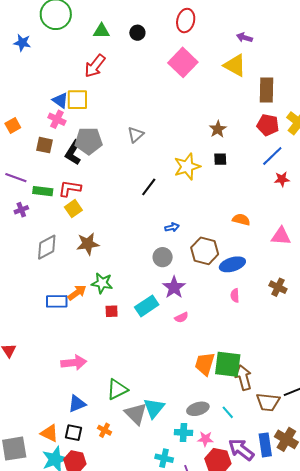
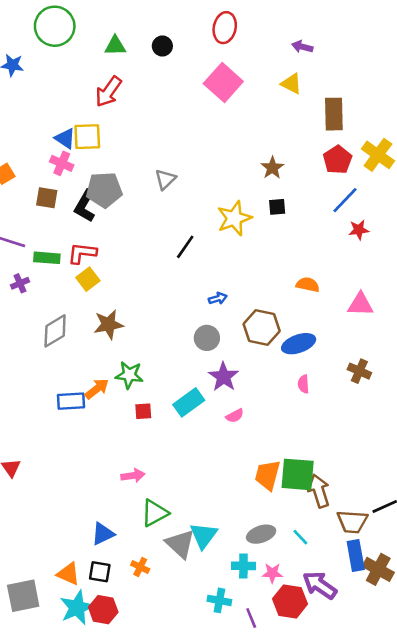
yellow triangle: (235, 65) -> (291, 84), size x0.7
red pentagon: (268, 125) -> (338, 160), turned 30
pink arrow: (74, 363) -> (133, 476), moved, size x0.7
blue rectangle: (265, 445) -> (356, 556), moved

